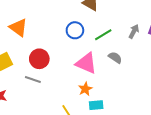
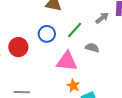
gray arrow: (134, 31) -> (102, 18), turned 40
red circle: (39, 59) -> (18, 47), moved

